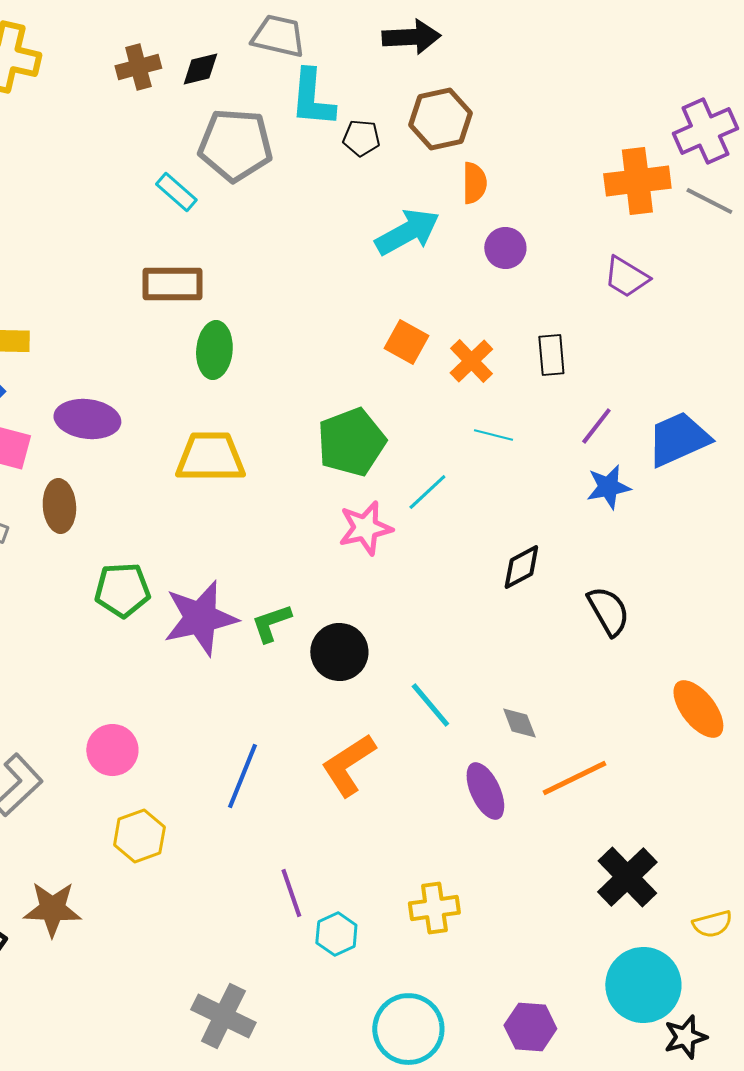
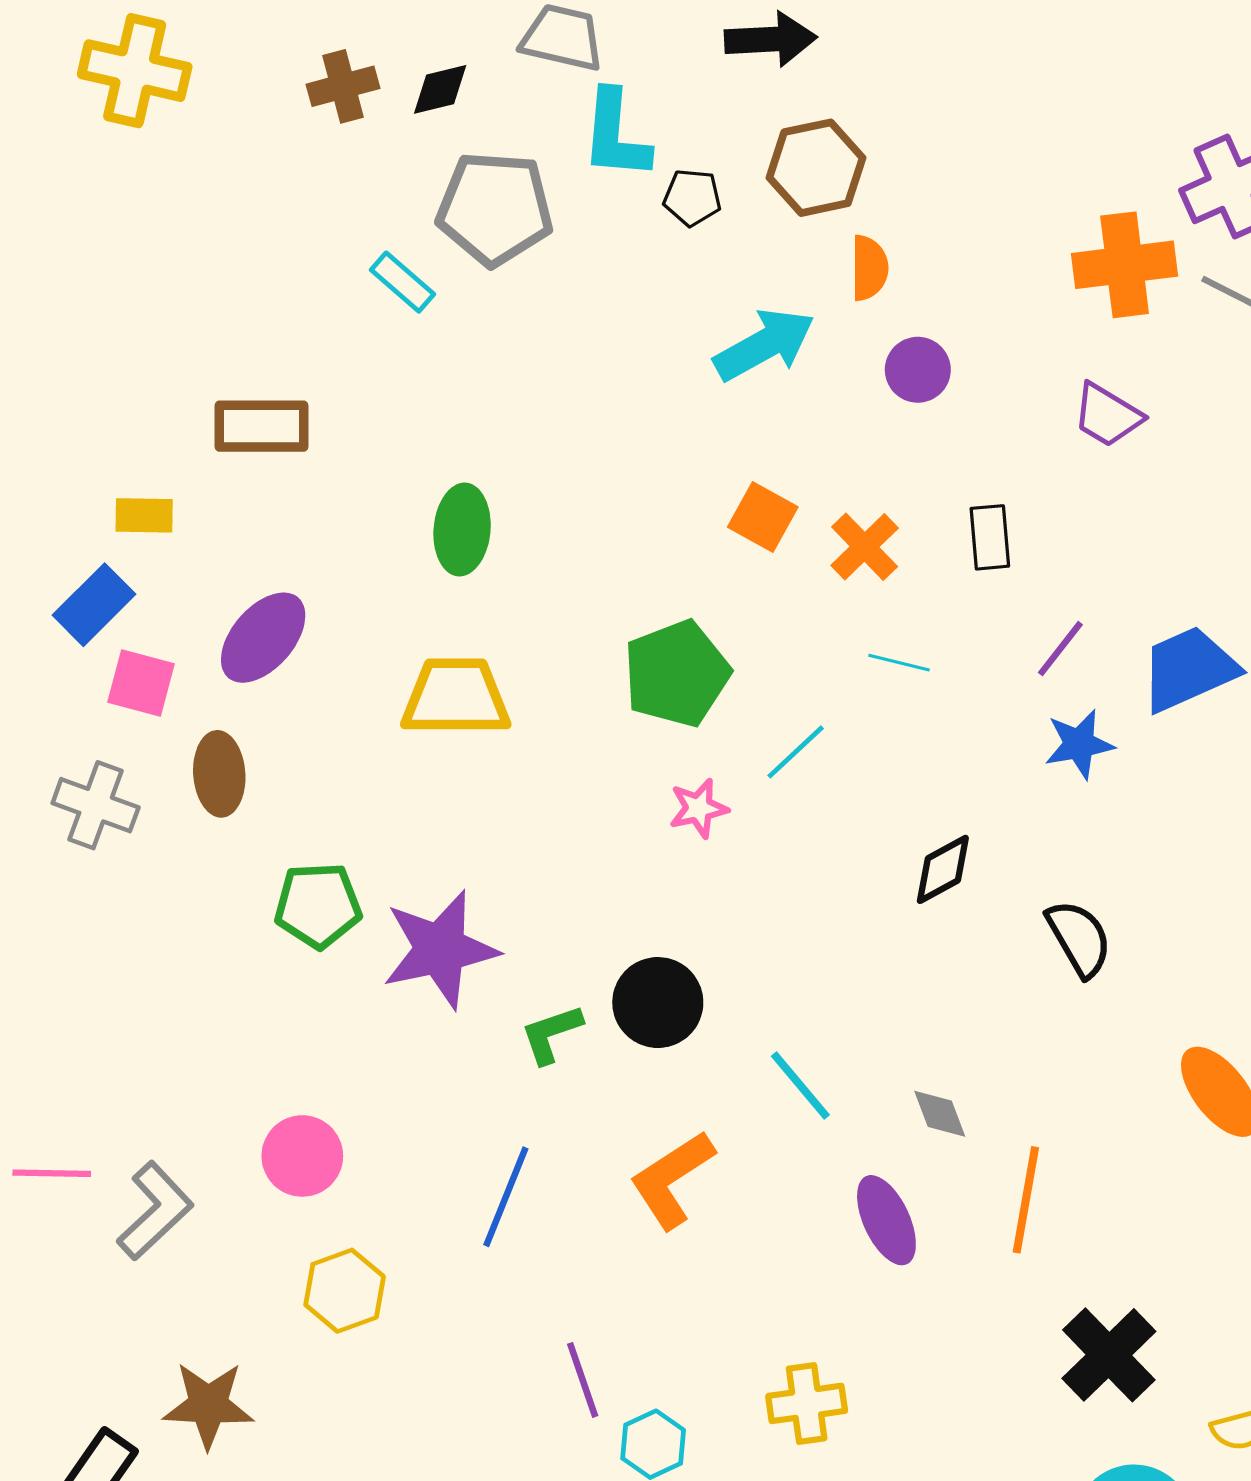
brown rectangle: (172, 284) -> (262, 426), moved
purple ellipse: (87, 419) -> (263, 638), turned -56
pink star: (365, 528) -> (699, 808), size x0.7
green L-shape: (271, 623) -> (551, 1034), moved
orange line: (574, 778) -> (1026, 1200), turned -54

